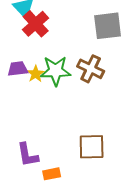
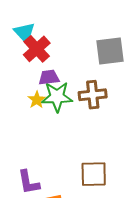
purple trapezoid: (18, 69) -> (49, 77), moved
brown cross: (91, 69) -> (93, 95), turned -32

